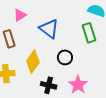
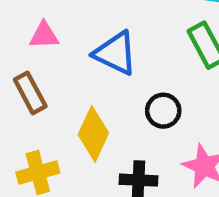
pink triangle: (20, 15) -> (44, 35), turned 40

